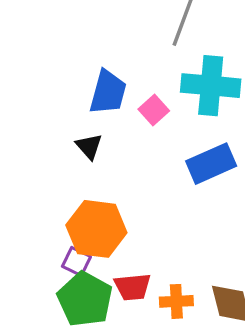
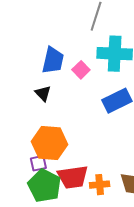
purple square: (76, 261) -> (38, 163), turned -36
red trapezoid: (133, 287) -> (73, 177), size x1.4

